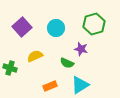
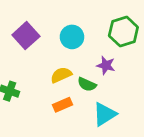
yellow semicircle: (35, 56) -> (61, 75), moved
orange rectangle: (50, 86) -> (62, 105), moved

